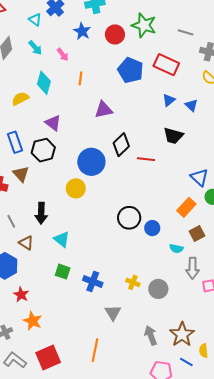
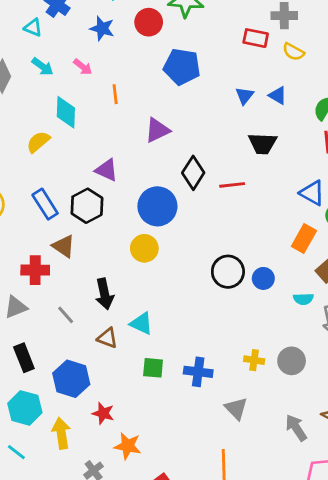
red rectangle: (166, 65) -> (256, 38), moved, size x0.7
purple triangle: (53, 123) -> (107, 170), moved
brown triangle: (26, 243) -> (107, 338), moved

